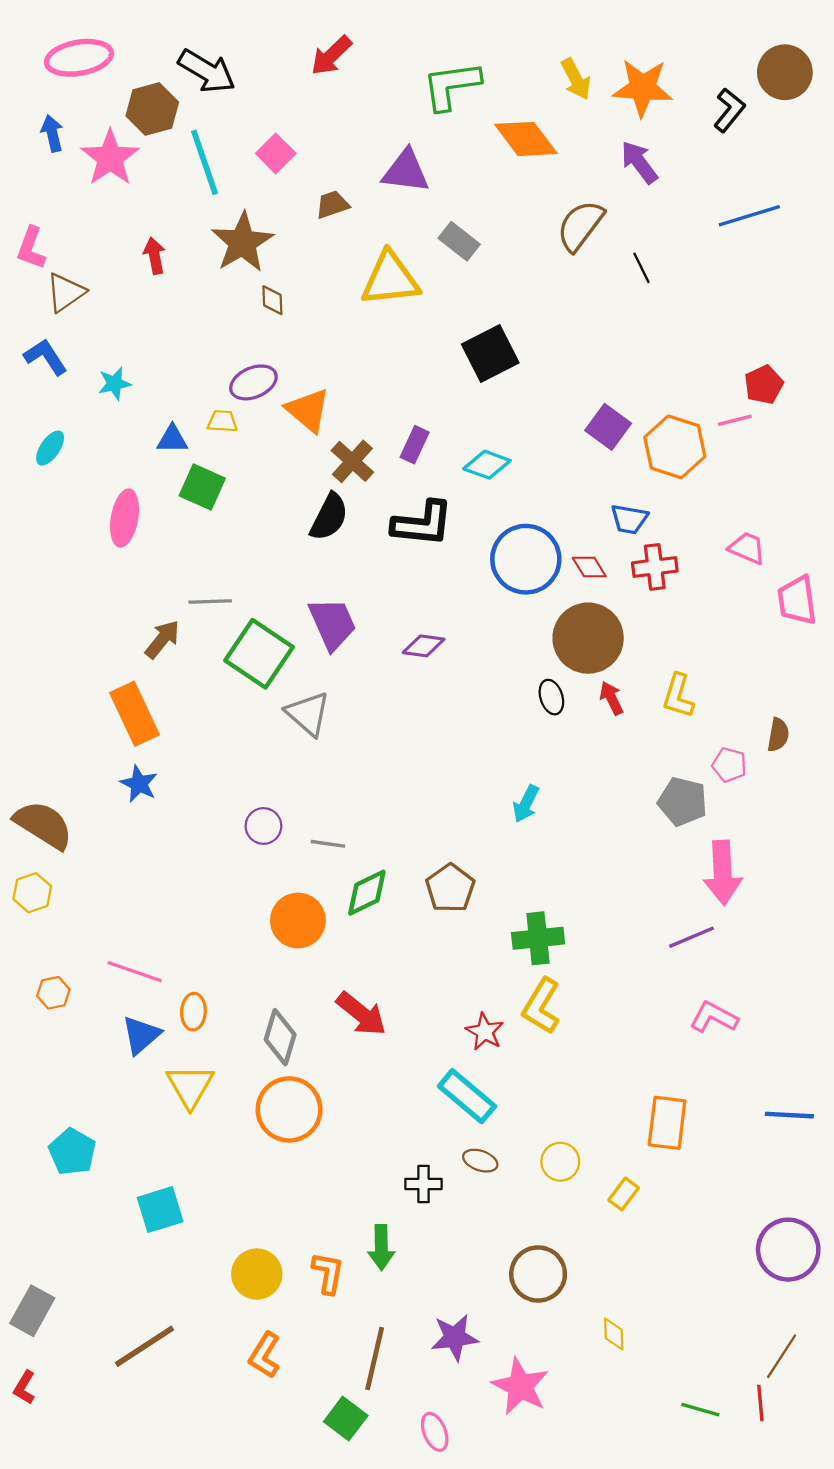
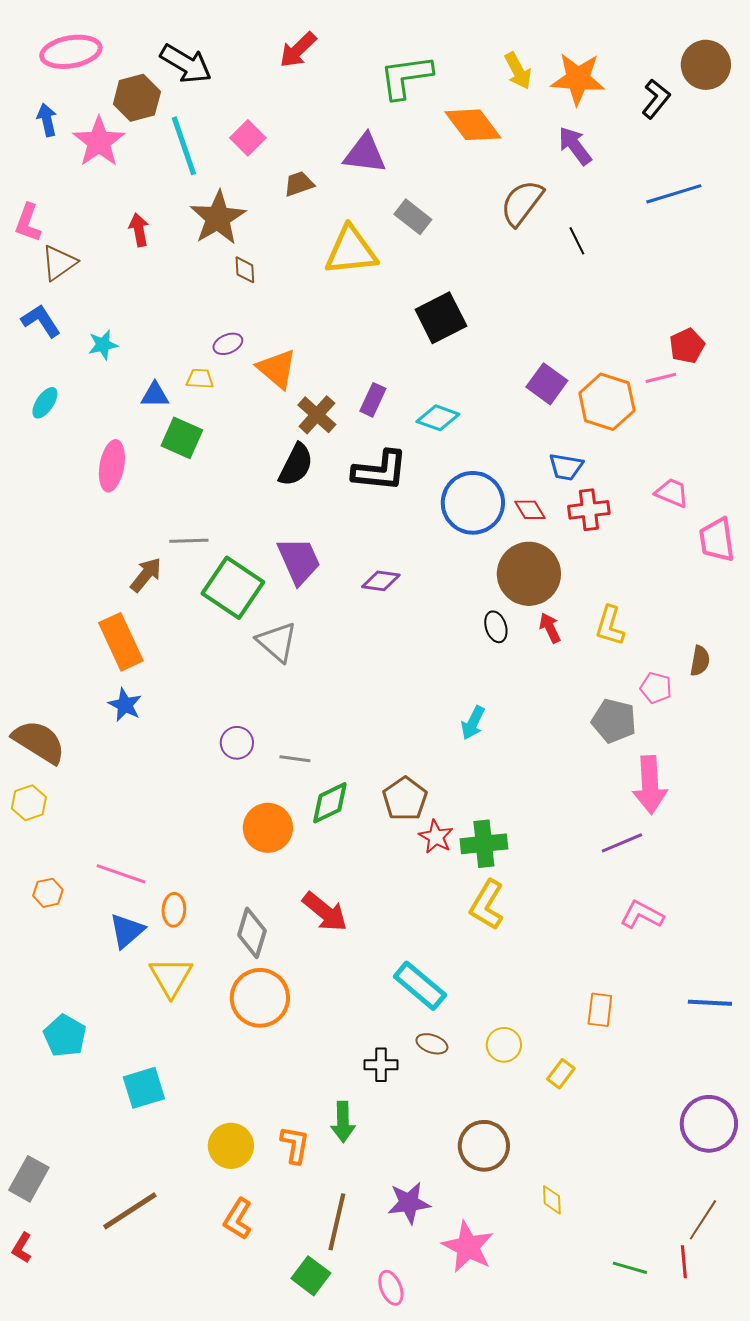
purple ellipse: (253, 382) -> (228, 344), size x0.7
red star: (485, 1032) -> (436, 837), moved
orange rectangle: (667, 1123) -> (600, 1010), size x0.7

